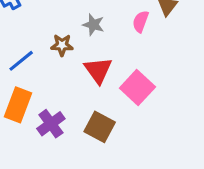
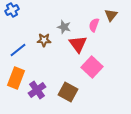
red triangle: (98, 70) -> (78, 44), moved

